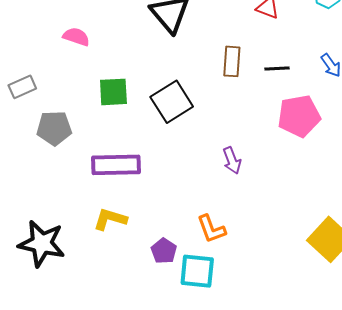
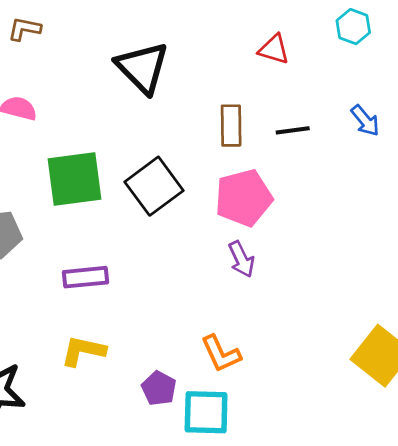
green square: (113, 92) -> (74, 179), size x1.4
pink pentagon: (299, 116) -> (244, 198), moved
purple rectangle: (116, 165) -> (85, 277), size x0.7

